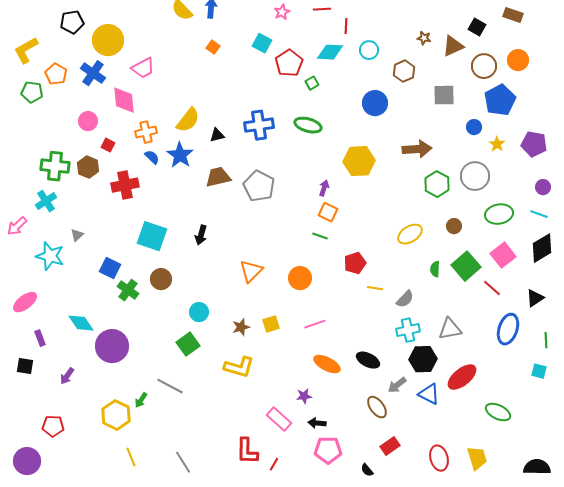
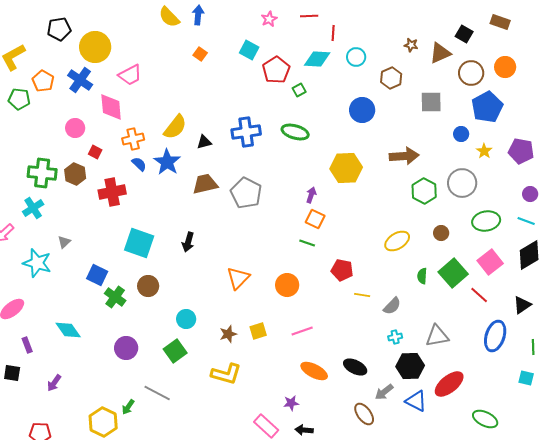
red pentagon: (355, 263) -> (342, 270), turned 30
cyan cross: (408, 330) -> (395, 337), size x0.6
purple circle: (112, 346) -> (126, 348), moved, size x0.7

